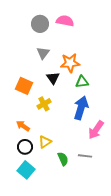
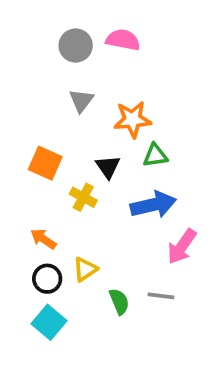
black triangle: (53, 78) -> (108, 167), moved
yellow cross: (44, 104) -> (83, 197), turned -32
blue arrow: (81, 108) -> (153, 205), turned 60

